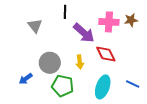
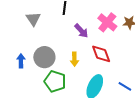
pink cross: (109, 22) -> (107, 22), turned 30
purple arrow: (84, 33) -> (81, 31), size x0.7
blue arrow: (26, 79) -> (21, 61), moved, turned 120

